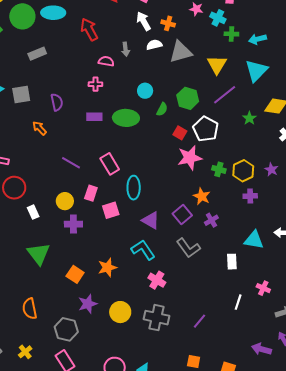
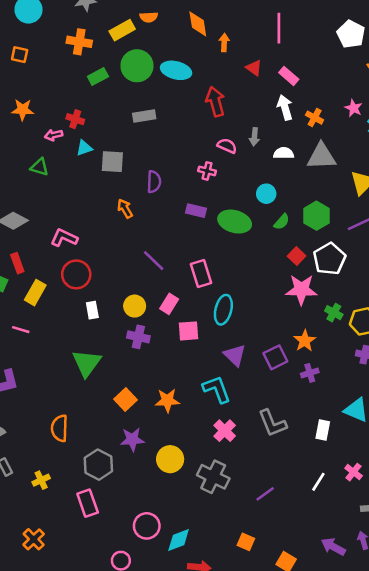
white semicircle: (154, 45) -> (284, 153), moved
gray L-shape: (188, 248) -> (272, 423), moved

